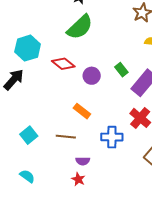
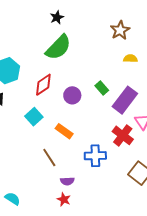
red diamond: (63, 64) -> (43, 85), turned -70
cyan square: (29, 135) -> (34, 117), moved
brown line: (66, 137) -> (49, 157), turned 54

